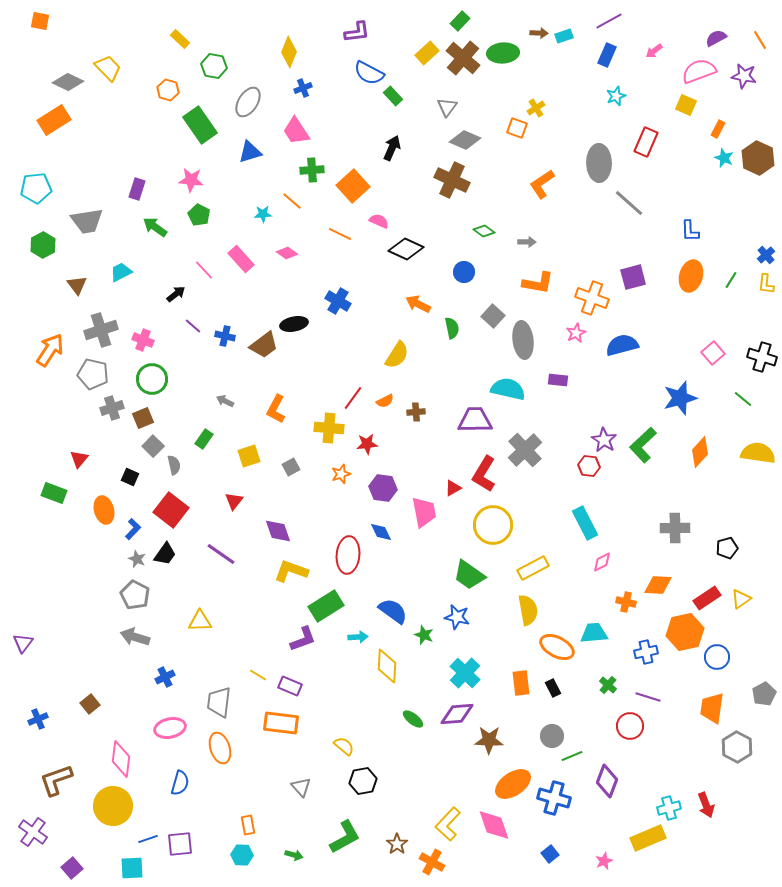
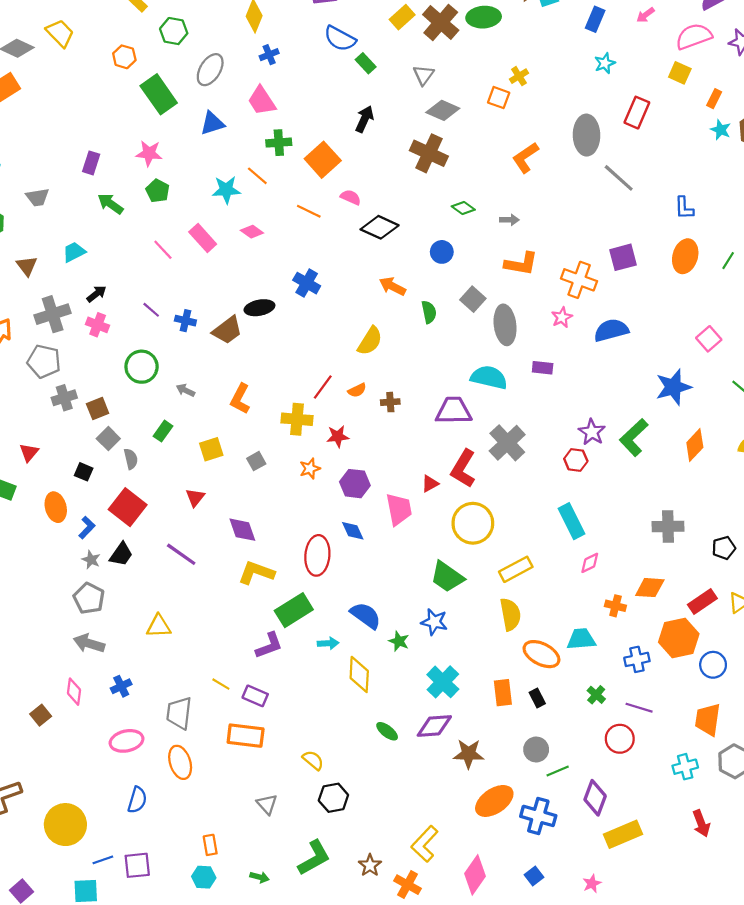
cyan star: (263, 214) -> (226, 190), size x1.5
gray trapezoid: (87, 221) -> (38, 197), size x0.7
black arrow: (176, 294) -> (96, 294), moved
green circle: (152, 379) -> (142, 367), moved
pink diamond: (121, 759) -> (74, 692), moved, size x0.7
cyan cross: (669, 808) -> (685, 767), moved
pink diamond: (494, 825) -> (475, 875), moved, turned 54
yellow rectangle: (648, 838) -> (623, 834), moved

